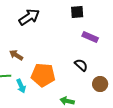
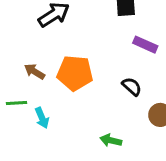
orange pentagon: (43, 75) -> (75, 73), moved

